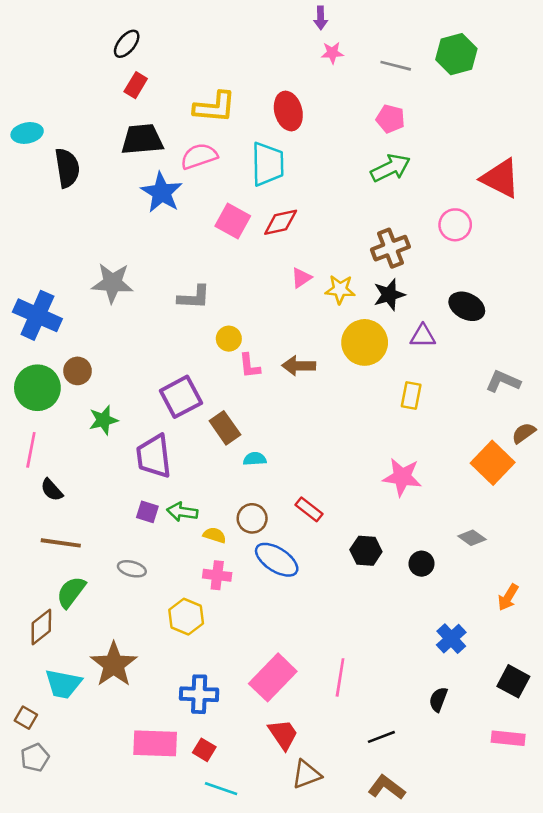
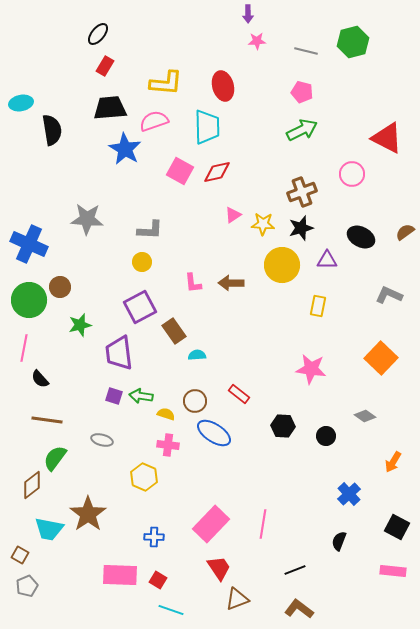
yellow circle: (229, 339) -> (142, 262), moved
brown semicircle: (524, 433) -> (405, 232), moved
blue cross: (199, 694) -> (154, 537), size x0.7

